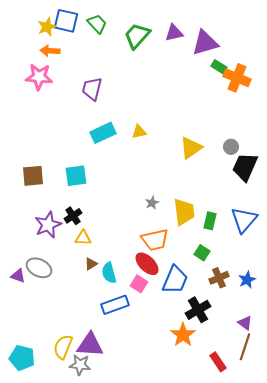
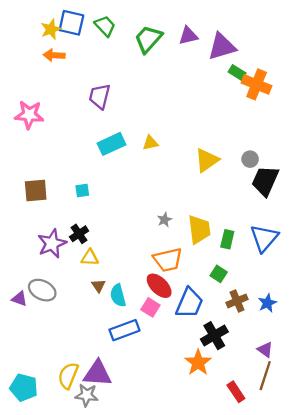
pink star: (39, 77) -> (29, 115), moved
cyan square: (76, 176) -> (82, 191), size x0.6
brown triangle: (91, 264) -> (98, 286), turned -32

